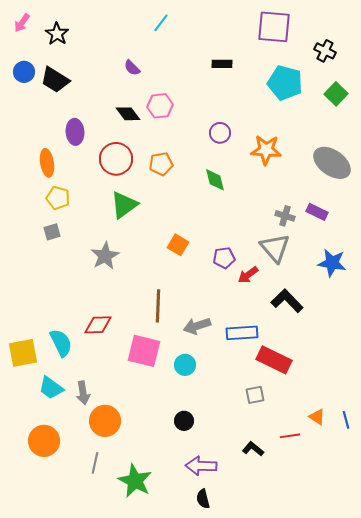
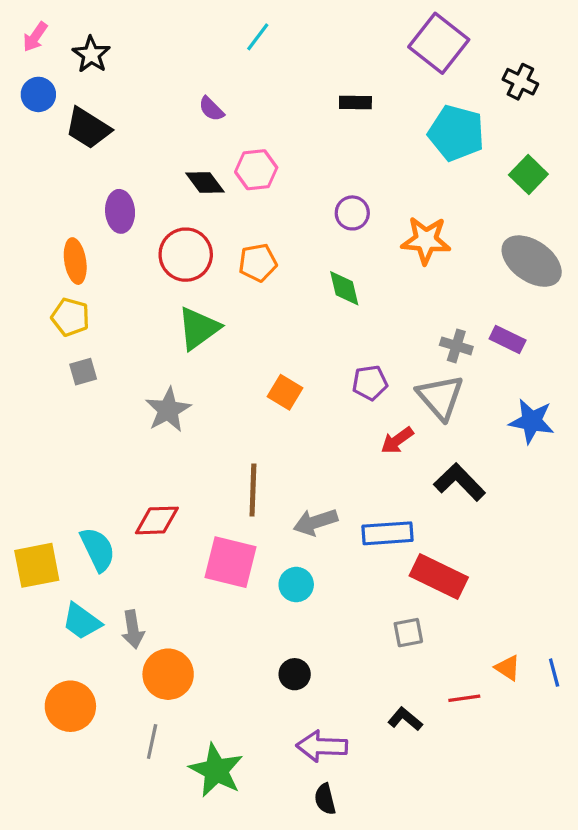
purple square: (274, 27) -> (439, 43), turned 33
blue circle: (24, 72) -> (38, 94), moved
green square: (336, 94) -> (528, 175), moved
yellow pentagon: (58, 198) -> (70, 317), moved
purple pentagon: (224, 258) -> (370, 383), moved

